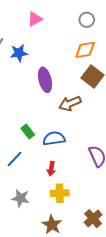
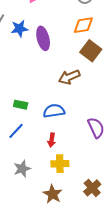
purple ellipse: (45, 80) -> (43, 38), moved
green rectangle: (28, 131) -> (21, 105), moved, turned -40
gray star: (21, 198) -> (22, 169), turned -30

